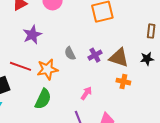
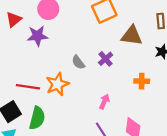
purple star: (32, 35) -> (38, 36), moved, turned 30
brown triangle: (119, 58) -> (132, 36), moved
green semicircle: (43, 99) -> (37, 118), moved

